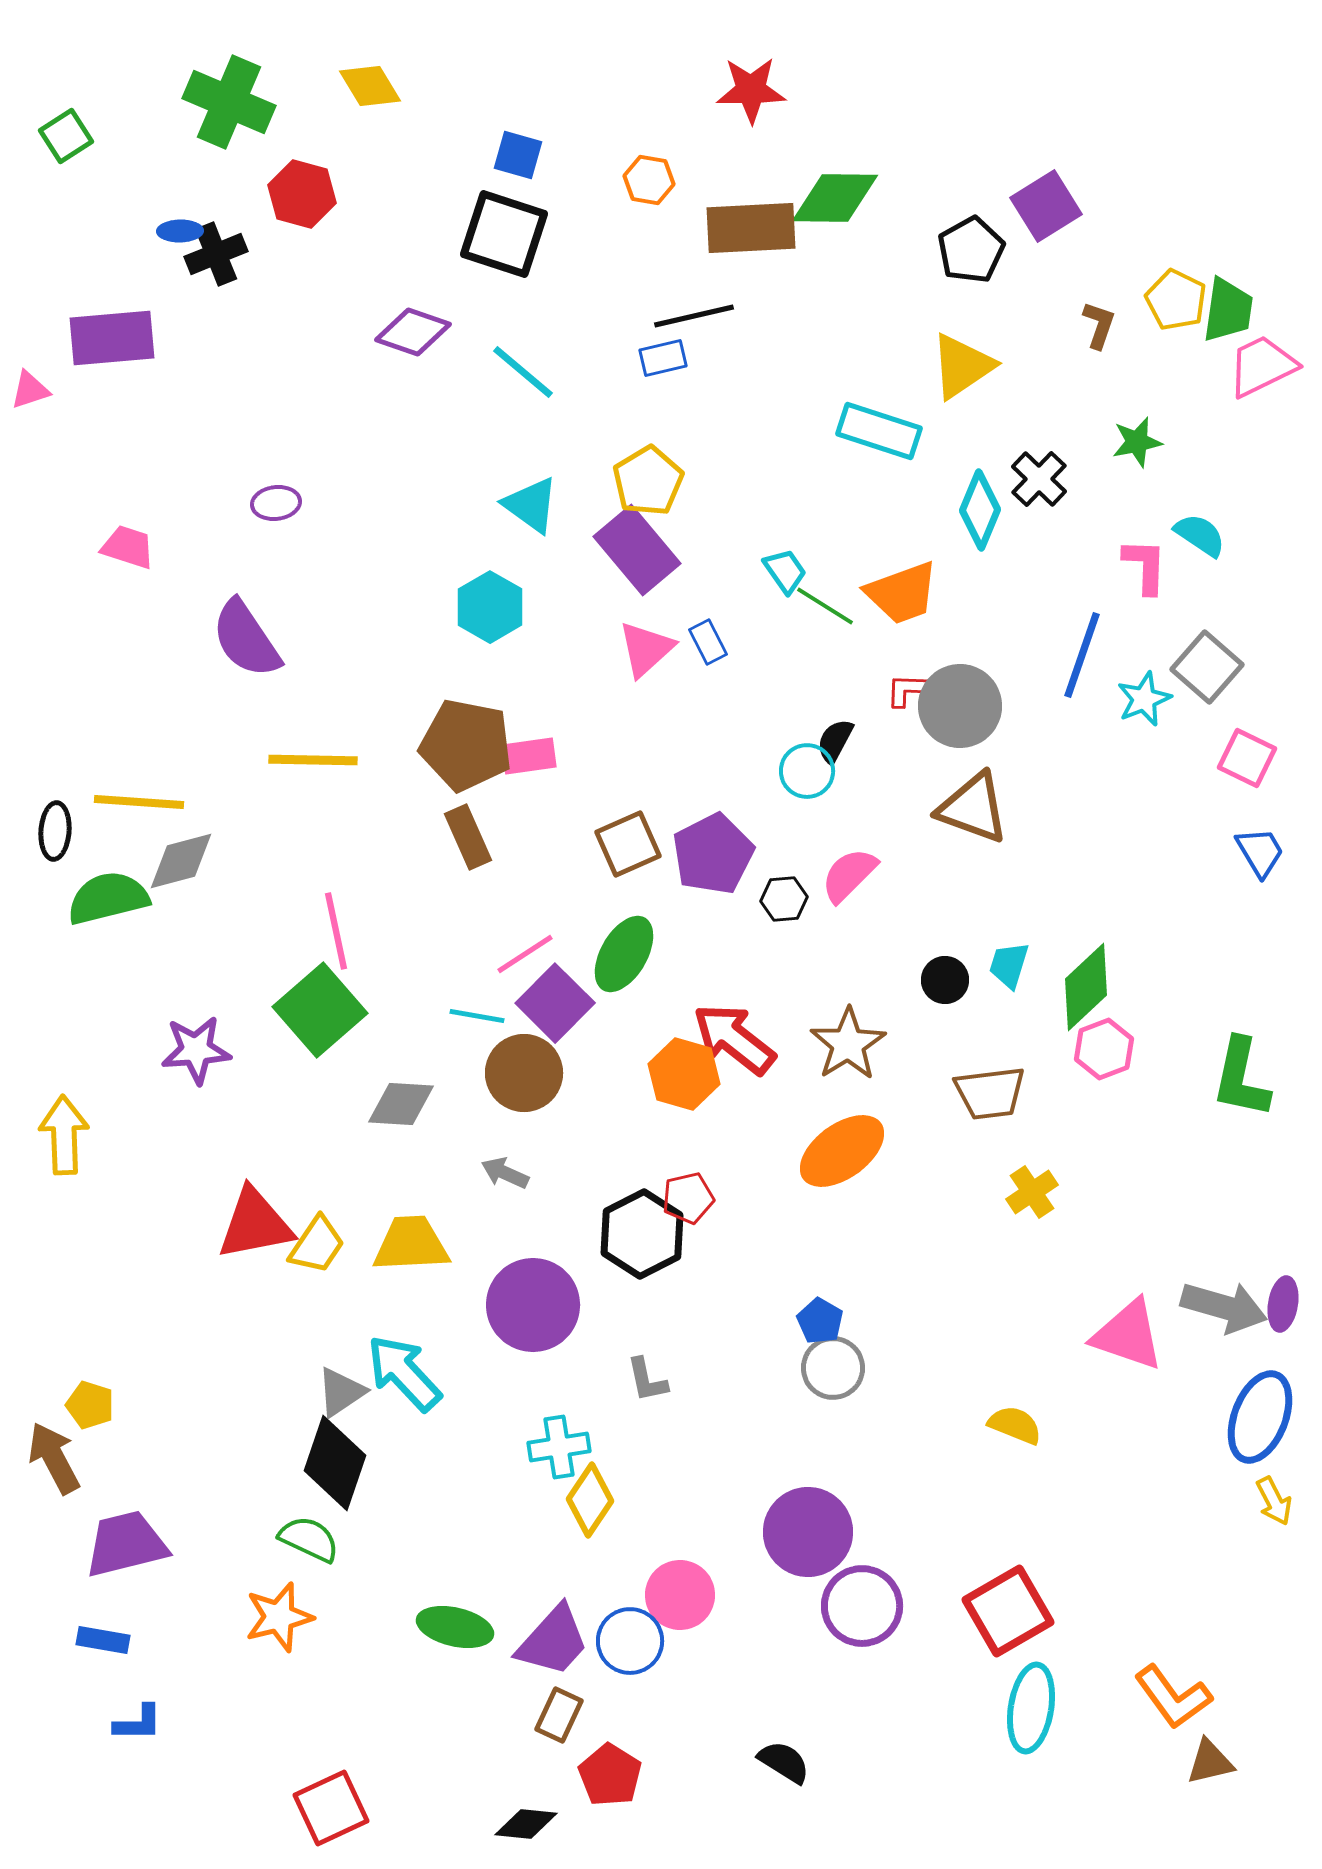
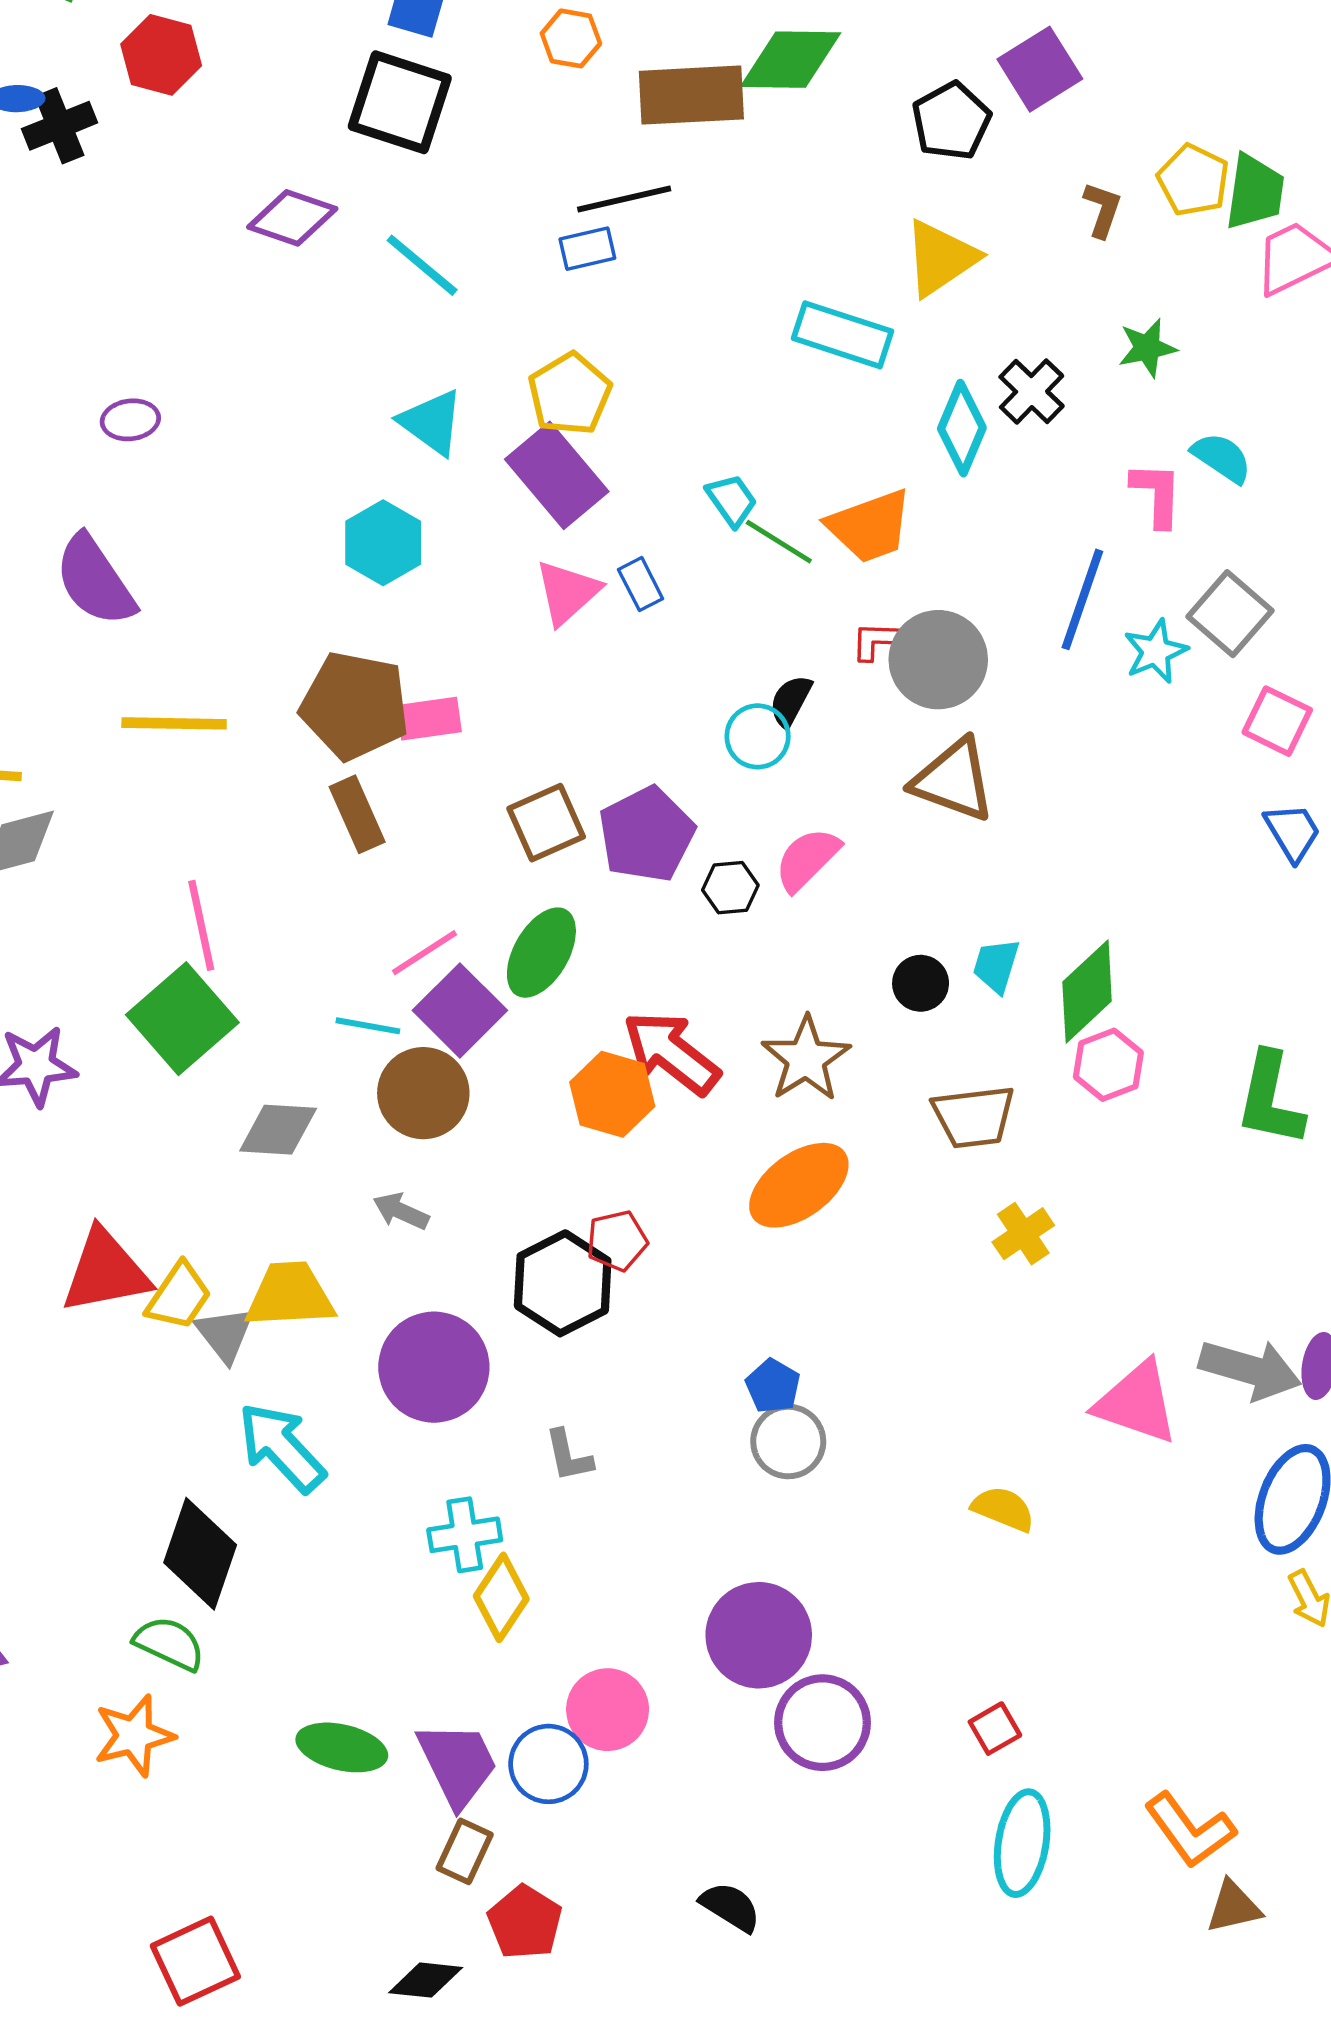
gray triangle: (341, 1392) -> (225, 1334), moved, turned -34
red square: (1008, 1611) -> (995, 1729), size x0.5
purple trapezoid: (553, 1641) -> (458, 1764), turned -68

